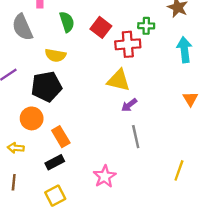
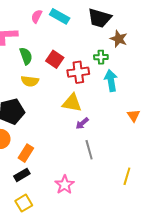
green cross: (146, 26) -> (101, 57), moved
cyan arrow: (184, 50) -> (111, 81), moved
yellow semicircle: (55, 55) -> (30, 81), moved
orange rectangle: (61, 137) -> (26, 153), turned 66

